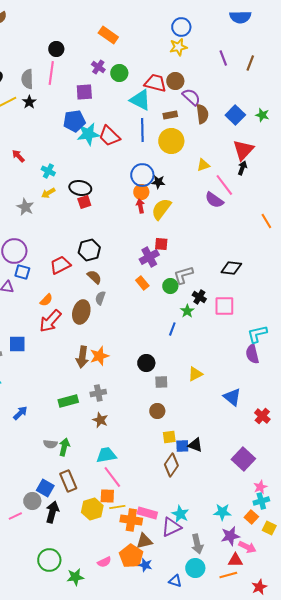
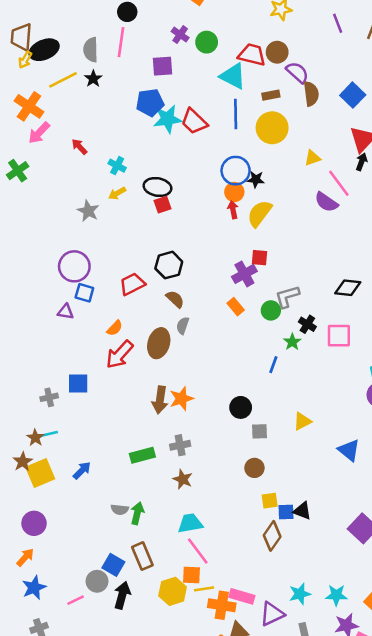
cyan star: (180, 514) -> (300, 594), moved, turned 30

